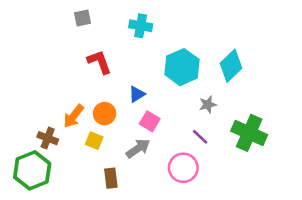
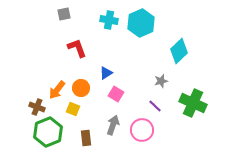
cyan hexagon: (182, 67) -> (141, 23), moved
gray arrow: (138, 148) -> (113, 125), moved, turned -36
green hexagon: (32, 170) -> (48, 132), moved

